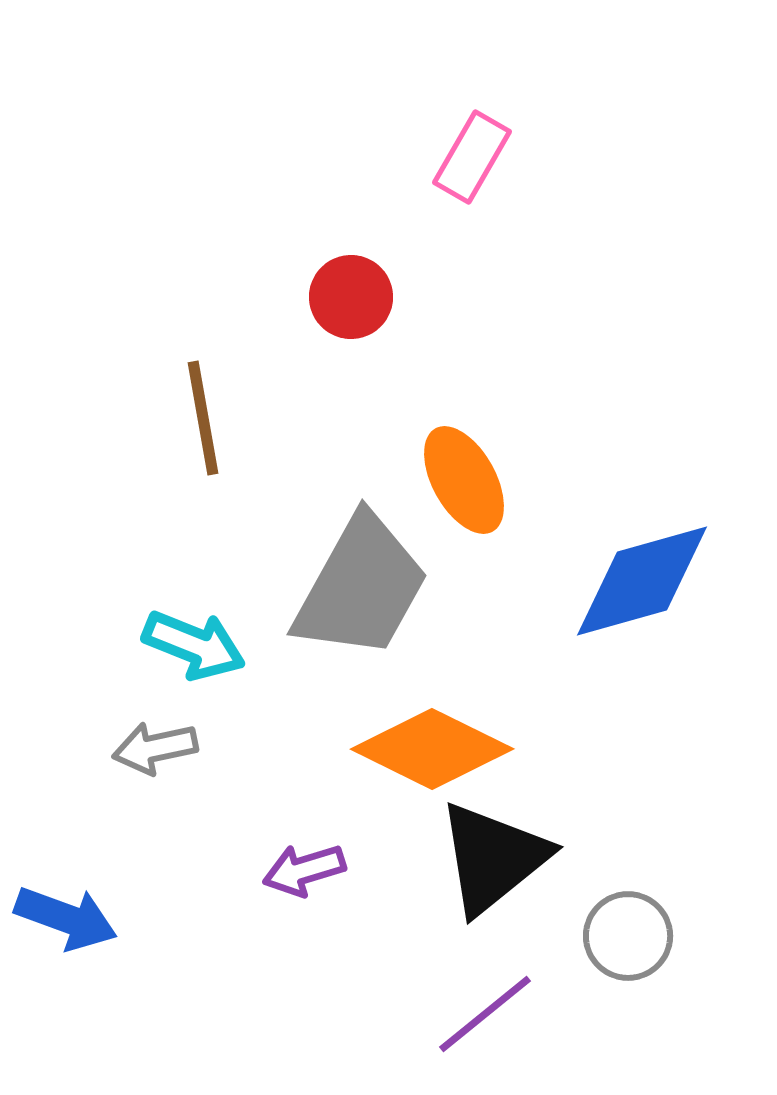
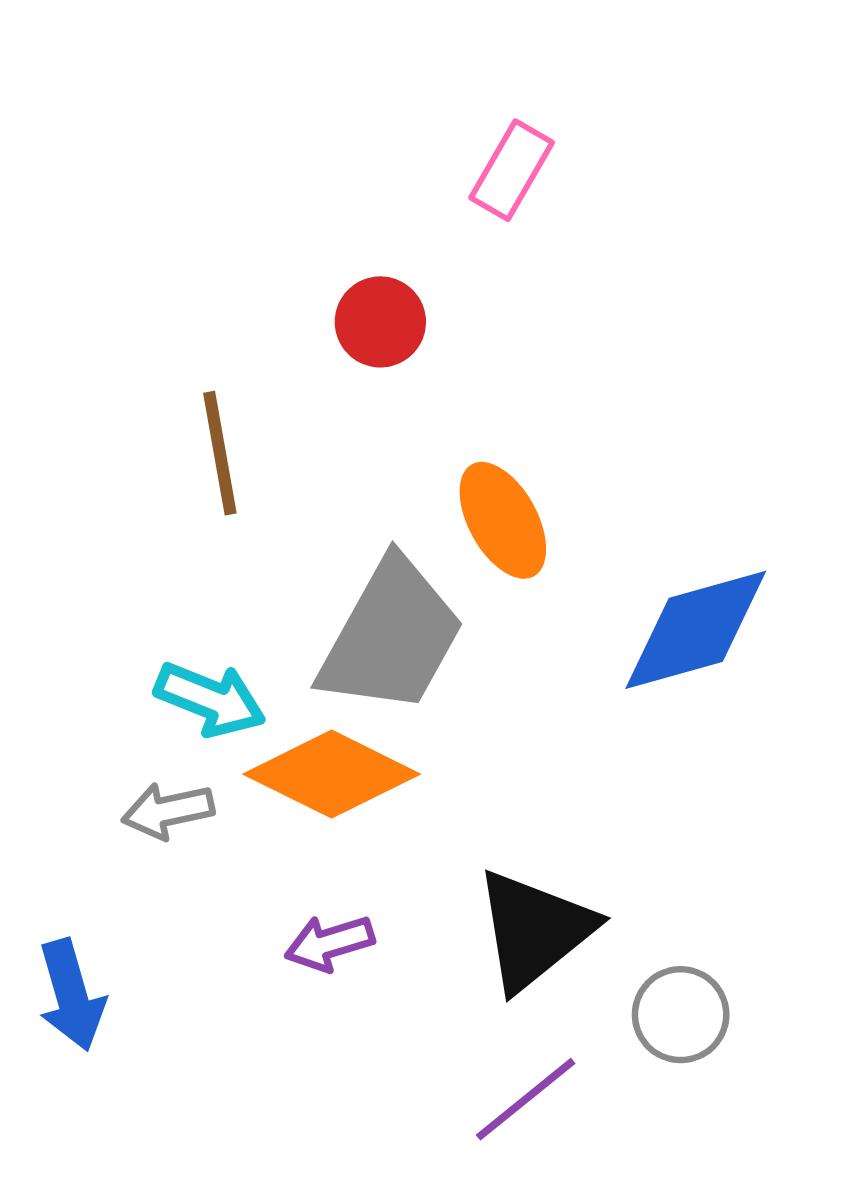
orange diamond: (432, 749) -> (332, 774), moved
blue arrow: (66, 918) -> (71, 995), turned 54

